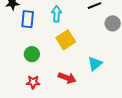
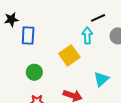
cyan arrow: (57, 14) -> (87, 35), moved

